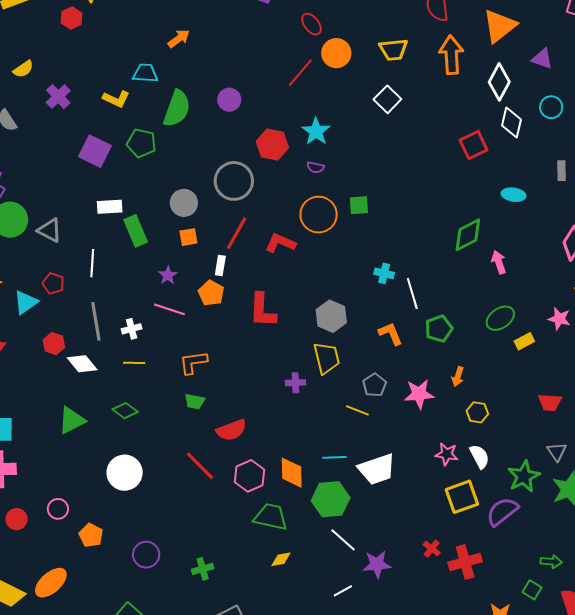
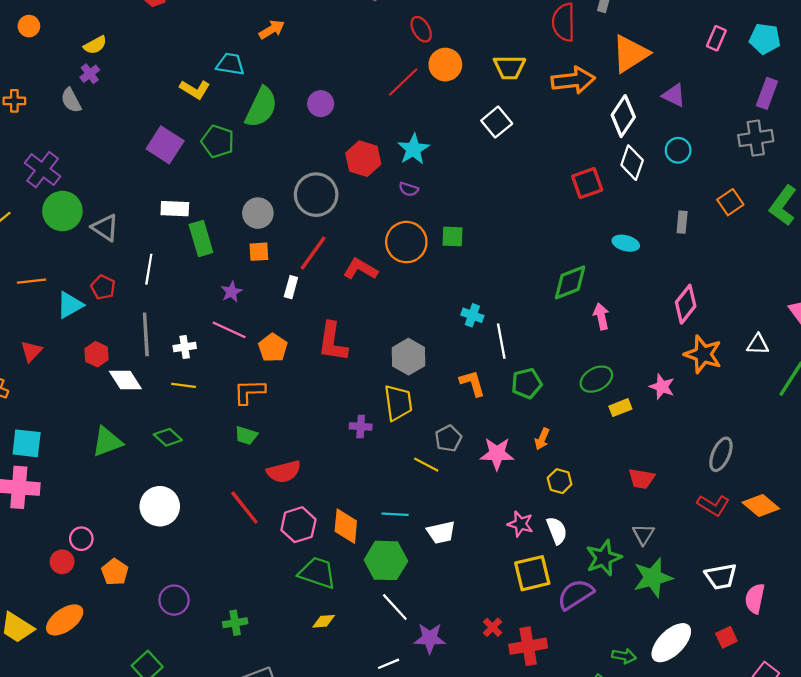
orange arrow: (451, 55) -> (573, 80), turned 81
purple cross: (58, 97) -> (90, 74), moved, size x0.7
orange pentagon: (211, 293) -> (273, 348), moved
white trapezoid: (377, 469) -> (441, 532), size x0.7
red circle: (16, 519) -> (62, 562), moved

